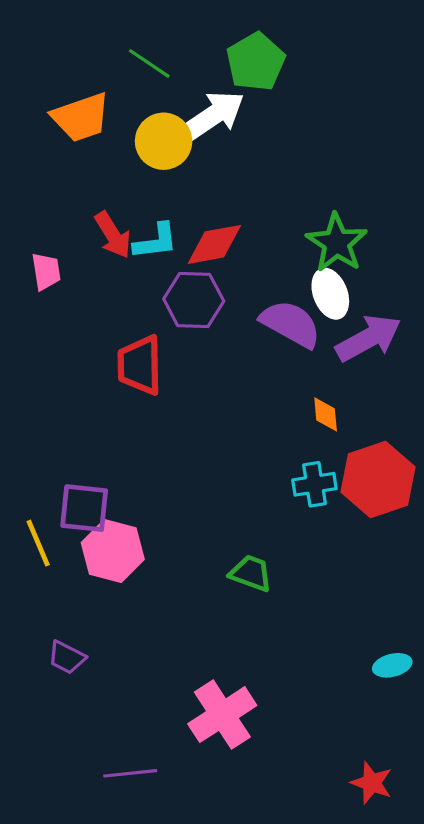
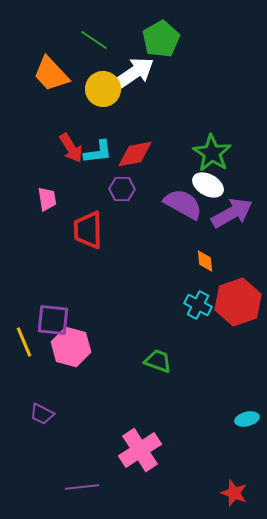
orange trapezoid: (81, 117) -> (51, 74), turned 66
pink trapezoid: (46, 271) -> (47, 199), moved
white ellipse: (330, 294) -> (208, 185), turned -40
purple hexagon: (194, 300) -> (122, 189), size x0.7
cyan cross: (314, 484) -> (198, 305), turned 36

